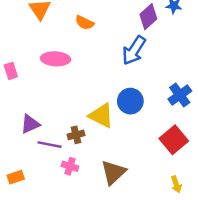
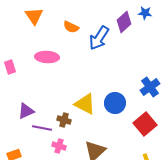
blue arrow: (134, 50) -> (99, 38), moved
blue circle: (130, 101) -> (115, 103), moved
brown cross: (76, 135) -> (64, 120), turned 32

